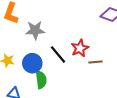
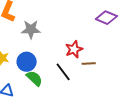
black line: (58, 54) -> (63, 72), moved
green semicircle: (41, 80) -> (34, 78), turned -42

